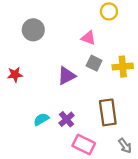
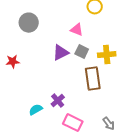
purple triangle: (67, 76) -> (61, 53), moved
brown rectangle: (108, 112) -> (93, 79), moved
cyan semicircle: (41, 119) -> (36, 110), moved

